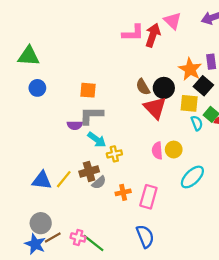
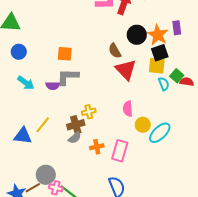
black square: (203, 86) -> (160, 53), moved, turned 30
black circle: (164, 88) -> (137, 35), moved
cyan arrow: (97, 140) -> (26, 83), moved
yellow circle: (174, 150) -> (143, 125), moved
brown cross: (89, 172) -> (76, 125), moved
yellow line: (64, 179) -> (43, 125), moved
gray circle: (41, 223) -> (46, 175), moved

